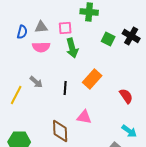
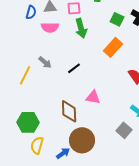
orange rectangle: (92, 79) -> (113, 47), moved
black line: (65, 88) -> (74, 68), turned 48

